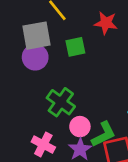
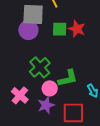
red star: (106, 23) -> (77, 29), moved
green L-shape: (104, 134) -> (68, 78), moved

